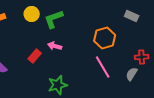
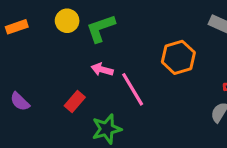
red rectangle: (35, 56) -> (75, 102), moved
pink line: (103, 67) -> (133, 89), moved

